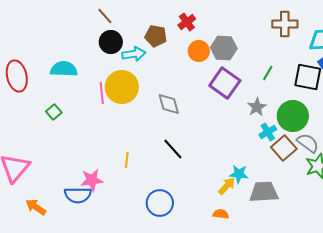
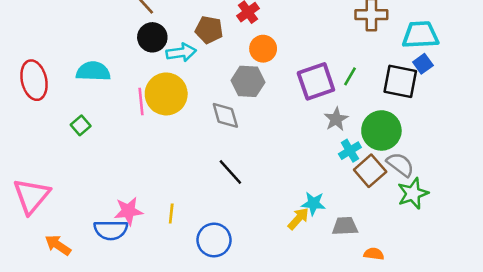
gray hexagon: (224, 48) -> (248, 81), moved
purple square: (225, 83) -> (316, 81), moved, turned 36
yellow line: (127, 160) -> (171, 214), moved
gray trapezoid: (264, 192) -> (345, 226), size x0.7
orange semicircle: (221, 214) -> (374, 254), moved

